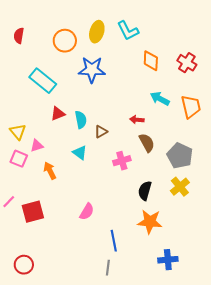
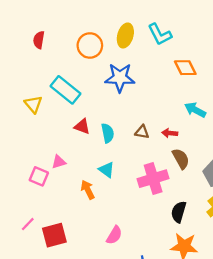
orange diamond: (151, 61) -> (185, 68), turned -30
red triangle: (58, 114) -> (82, 126), turned 42
yellow triangle: (18, 132) -> (33, 104), moved
brown triangle: (101, 132) -> (142, 132), moved, turned 40
pink cross: (122, 161) -> (153, 179), size x1.5
orange arrow: (50, 171) -> (88, 190), moved

